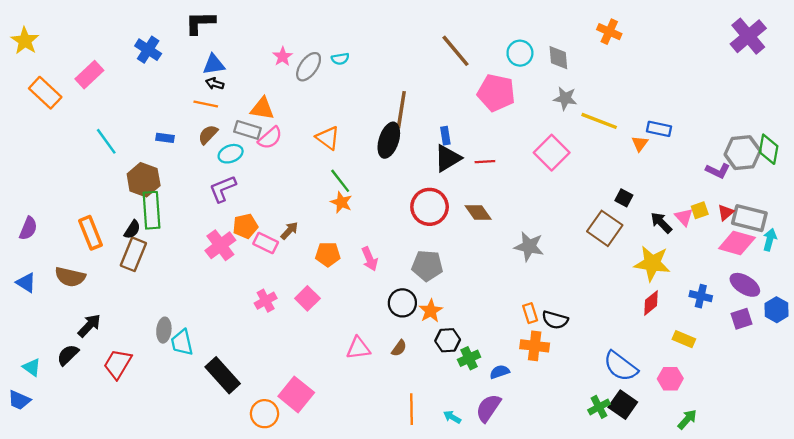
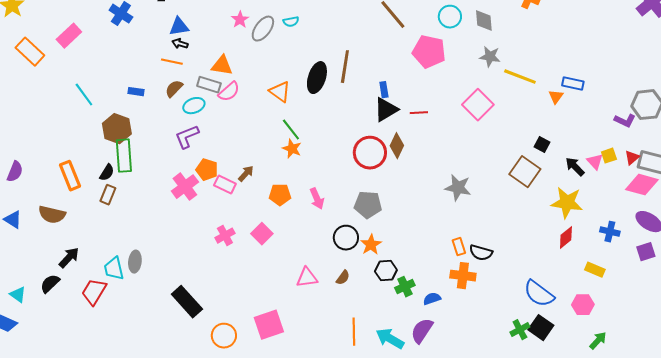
black ellipse: (389, 140) -> (317, 78), moved
brown diamond: (478, 212) -> (397, 146), moved, turned 60
orange pentagon: (245, 226) -> (207, 170), turned 30
brown rectangle: (133, 254) -> (108, 195), size x0.7
cyan trapezoid: (182, 342) -> (114, 269), moved
pink square: (296, 394) -> (269, 325), moved, turned 32
cyan arrow: (452, 417) -> (390, 339), size x1.8

